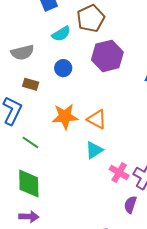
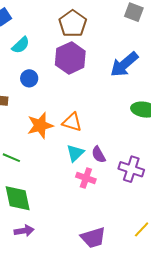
brown pentagon: (91, 18) -> (73, 24), moved
pink cross: (119, 172) -> (86, 178), moved
purple semicircle: (130, 205) -> (99, 155), moved, turned -36

